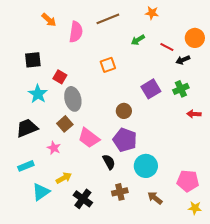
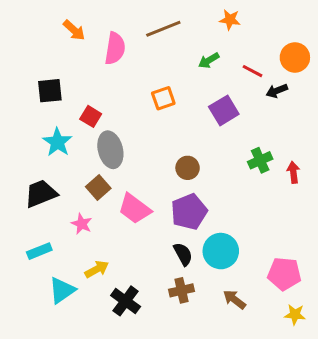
purple square: (151, 89) -> (224, 110), moved
green cross: (181, 89) -> (260, 160), moved
red arrow: (194, 114) -> (293, 172), turned 80
purple pentagon: (125, 140) -> (189, 212), turned 30
black semicircle: (109, 162) -> (183, 254), moved

